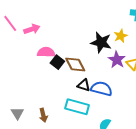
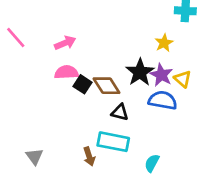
pink arrow: (32, 29) -> (65, 43), moved
black star: (101, 42) -> (140, 72), moved, turned 30
blue semicircle: (101, 89) -> (163, 100), moved
brown arrow: (43, 115) -> (89, 156), moved

